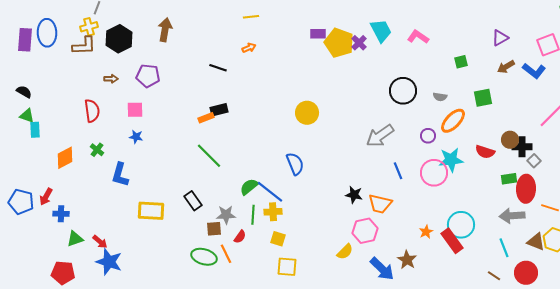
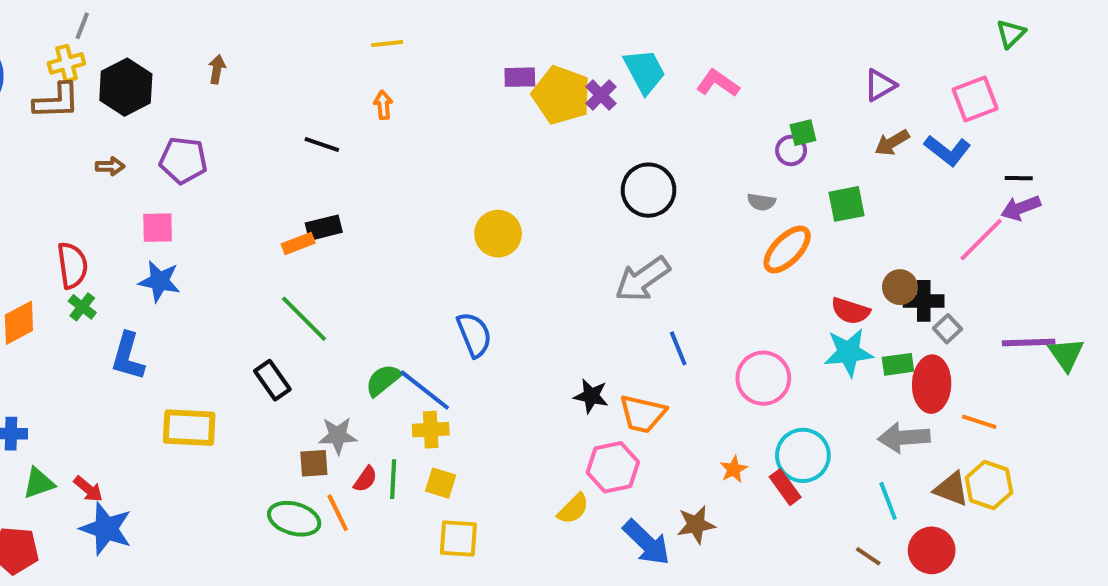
brown arrow: (165, 30) -> (217, 69), size x0.6
orange arrow: (249, 48) -> (383, 105), turned -72
black circle: (403, 91) -> (648, 190), moved
red semicircle: (92, 111) -> (72, 265), moved
purple circle: (428, 136) -> (791, 150), moved
blue star: (136, 137) -> (159, 281), size x1.5
cyan star: (451, 160) -> (848, 352), moved
pink circle: (434, 173) -> (763, 378), moved
black rectangle: (193, 201) -> (272, 380), moved
green line: (253, 215) -> (393, 479), moved
red rectangle: (452, 241) -> (785, 487), size x0.7
brown star: (407, 260) -> (696, 525), turned 30

